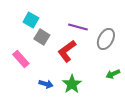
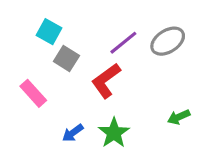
purple line: (78, 27) -> (123, 43), turned -54
gray ellipse: (106, 39) -> (168, 41), moved, turned 30
blue arrow: (46, 84) -> (73, 133), turned 128

